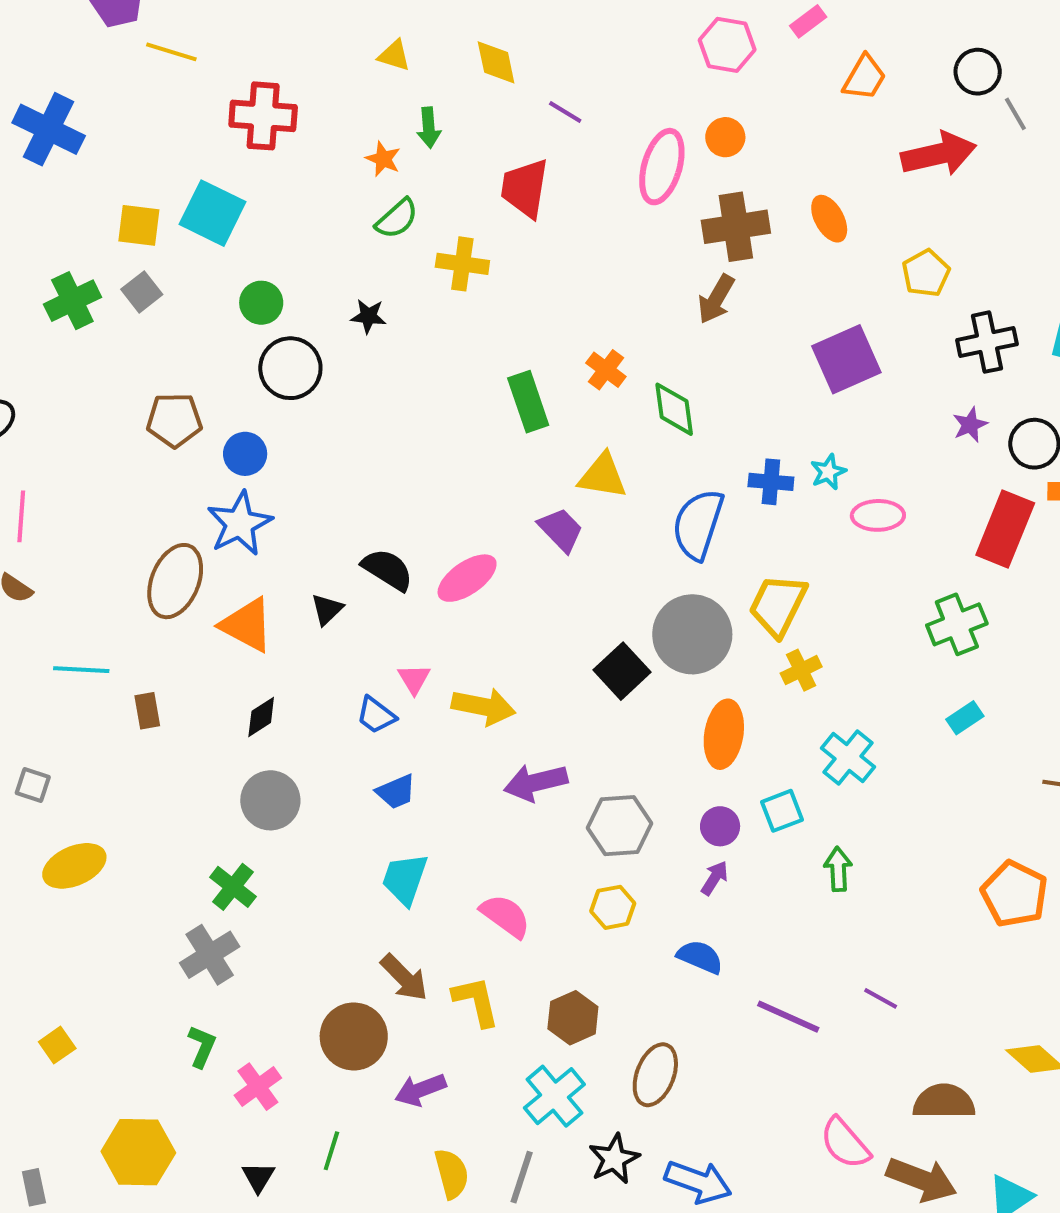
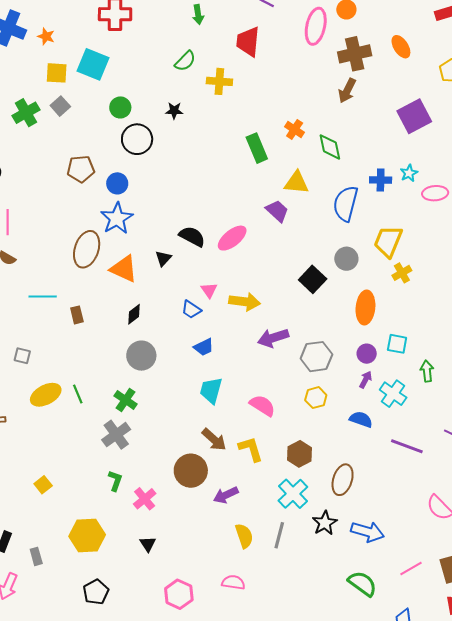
orange star: (383, 159) -> (46, 36), moved
gray circle: (692, 634) -> (346, 259), size x0.6
cyan cross: (848, 758) -> (393, 394), moved
cyan square: (782, 811) -> (397, 344), turned 35
green line: (331, 1151) -> (78, 394), moved, turned -36

